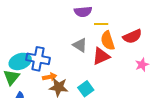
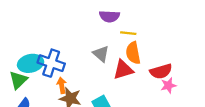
red semicircle: (132, 36) -> (161, 71), moved
orange arrow: (50, 77) -> (62, 85), turned -96

